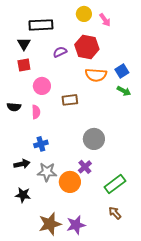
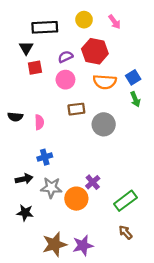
yellow circle: (84, 14) -> (84, 20), moved
red square: (24, 65) -> (35, 68), moved
pink circle: (42, 86) -> (65, 80), moved
green arrow: (124, 91) -> (135, 99), turned 40
gray circle: (94, 139) -> (104, 124), moved

